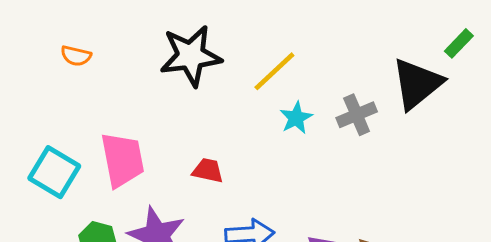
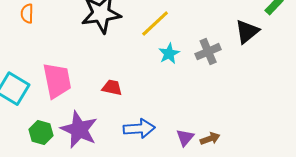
orange semicircle: (76, 56) -> (27, 14), turned 78
black triangle: (417, 84) -> (247, 32), size x0.7

